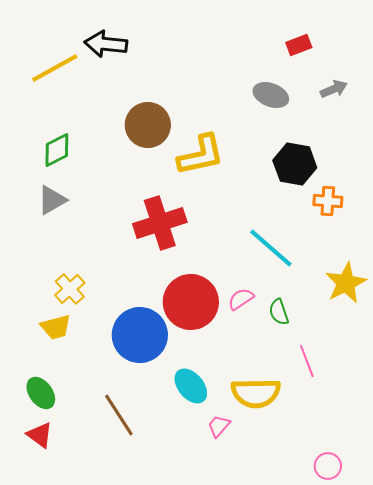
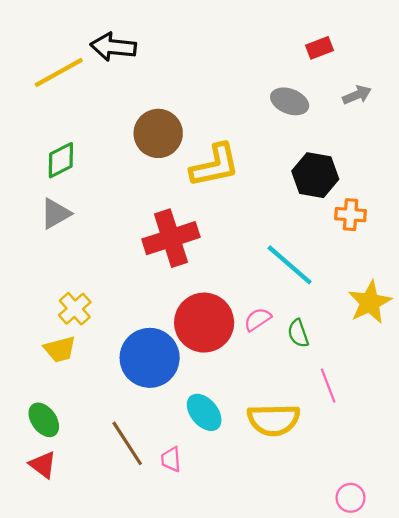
pink trapezoid: (219, 426) -> (171, 459), moved, turned -45

